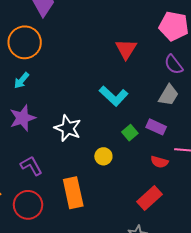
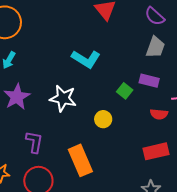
cyan L-shape: (114, 96) -> (86, 59), moved
purple L-shape: (31, 166) -> (34, 142), turned 50
red rectangle: (149, 198) -> (156, 151), turned 40

